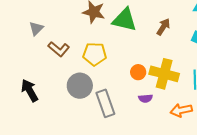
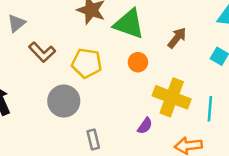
orange circle: (138, 72) -> (138, 62), moved
purple semicircle: (145, 98) -> (145, 126), turned -56
gray rectangle: (105, 103) -> (93, 139), moved, size x0.6

